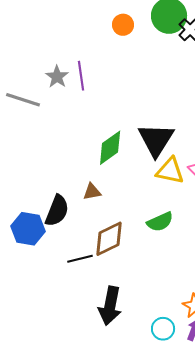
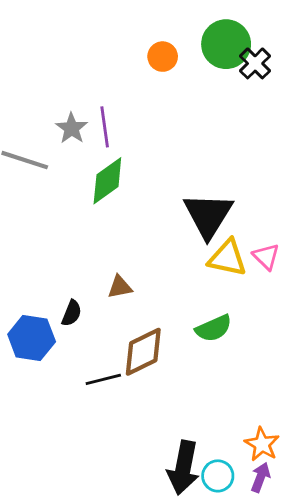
green diamond: (110, 148) -> (107, 181), moved
black semicircle: (57, 211) -> (72, 313), size x0.6
black arrow: (110, 306) -> (183, 468), moved

